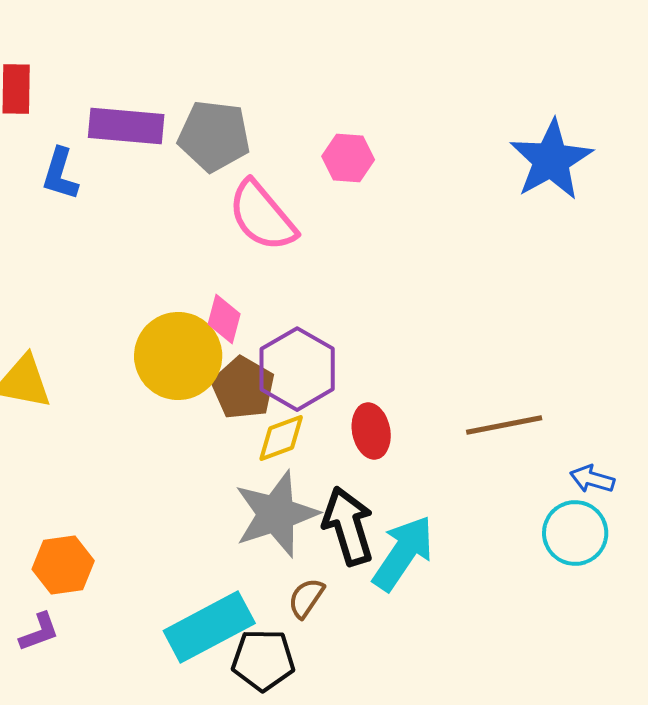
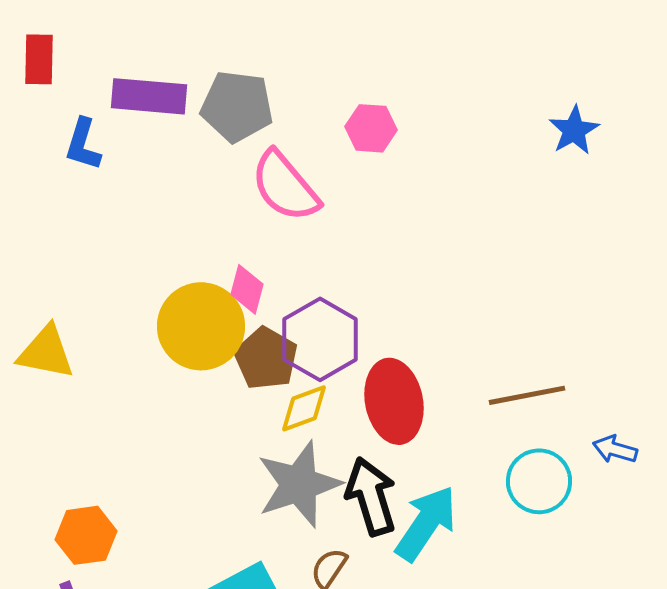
blue star: (551, 160) -> (574, 130), size x0.6
red ellipse: (371, 431) -> (394, 401), size x1.5
cyan circle: (575, 533) -> (539, 481), moved

